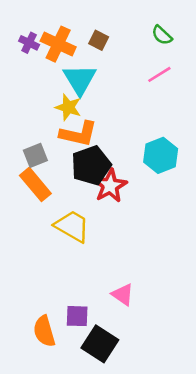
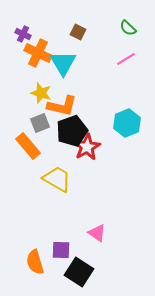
orange cross: (58, 44) -> (38, 53), moved
yellow star: (68, 107) -> (41, 93), moved
gray square: (35, 155) -> (40, 123), moved

